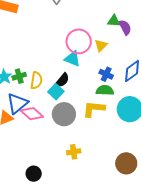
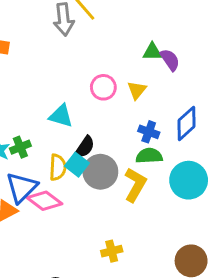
pink circle: (79, 41) -> (103, 87), size x0.7
cyan triangle: (72, 59) -> (61, 116), moved
yellow semicircle: (36, 80) -> (58, 167), moved
yellow L-shape: (94, 109) -> (135, 185), turned 120
gray circle: (64, 114) -> (100, 172), moved

